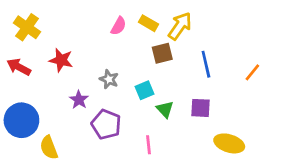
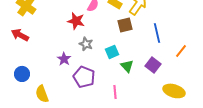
red star: (61, 60) -> (76, 21), moved
orange line: (252, 72) -> (181, 51), moved
purple square: (200, 108) -> (153, 65), turned 35
blue circle: (21, 120) -> (22, 74), size x0.6

